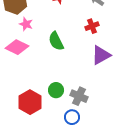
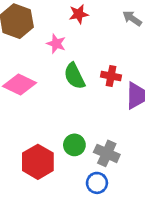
pink star: (26, 24) -> (56, 44), moved
red cross: (92, 26) -> (111, 76), moved, turned 32

